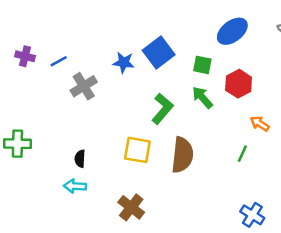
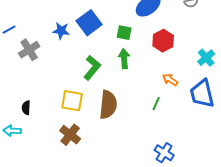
red hexagon: (239, 84) -> (163, 41), moved
green arrow: (202, 97) -> (124, 59), turned 36
cyan arrow: (75, 186) -> (12, 131), moved
brown cross: (131, 207) -> (70, 135), moved

